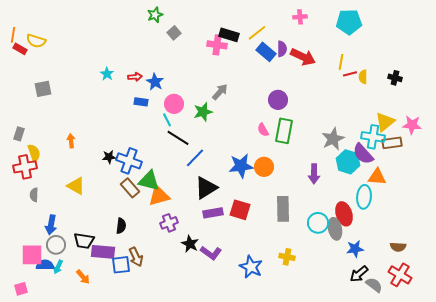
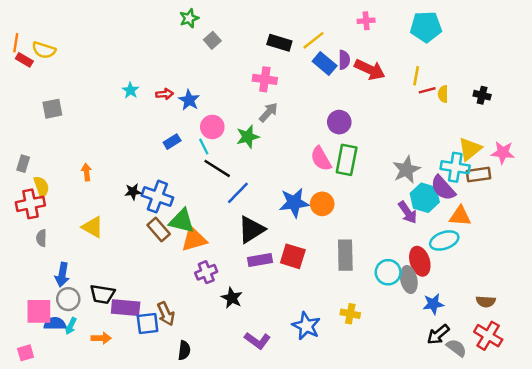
pink cross: (217, 45) -> (265, 79), moved
blue rectangle: (141, 102) -> (172, 142), moved, turned -40
pink semicircle: (263, 130) -> (321, 159), size x1.5
purple arrow: (314, 174) -> (408, 212), moved, turned -36
cyan ellipse: (364, 197) -> (444, 240), turned 65
black semicircle: (121, 226) -> (184, 350), moved
purple L-shape: (211, 253) -> (257, 341), moved
orange arrow: (83, 277) -> (101, 338), turned -49

